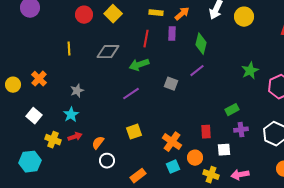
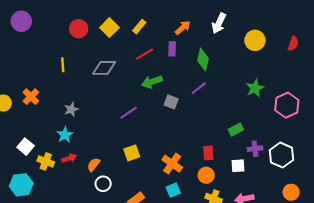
yellow rectangle: (156, 13) -> (139, 27), moved, turned -56
yellow circle: (244, 17) -> (255, 40), moved
red line: (146, 39) -> (145, 54), turned 48
green arrow: (139, 65) -> (152, 82), moved
white square: (34, 116) -> (26, 147), moved
purple cross: (241, 130) -> (255, 149), moved
white square: (224, 150) -> (238, 166), moved
orange circle: (195, 158) -> (206, 175), moved

